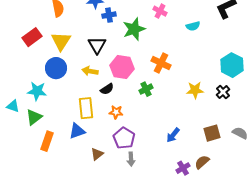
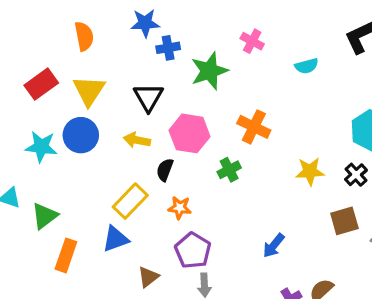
black semicircle: (107, 89) -> (165, 170), turned 144
cyan star: (37, 91) -> (41, 147), moved
yellow rectangle: (86, 108) -> (130, 201), turned 50
brown square: (212, 133) -> (344, 221), moved

